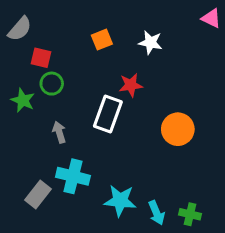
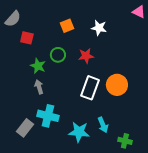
green circle: (52, 84) -> (58, 55), moved
green star: (23, 100) -> (38, 66), moved
white rectangle: (108, 114) -> (90, 88), moved
cyan arrow: (157, 213) -> (103, 125), moved

